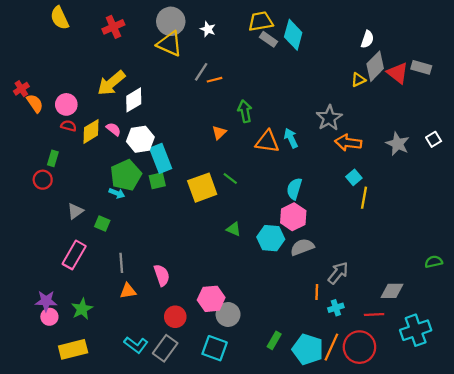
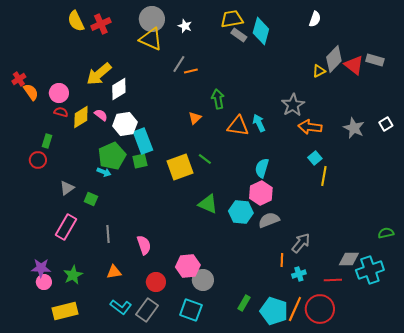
yellow semicircle: (60, 18) -> (76, 21), moved
white semicircle: (367, 39) -> (315, 19), moved
green triangle: (234, 229) -> (208, 204), size x1.5
orange triangle: (128, 291) -> (114, 272), moved
cyan cross: (416, 330) -> (370, 270), moved

